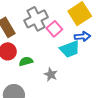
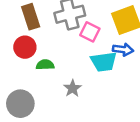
pink square: (54, 29) -> (90, 32), turned -35

